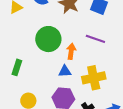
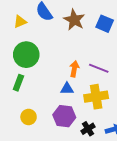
green circle: (48, 39) -> (26, 55), moved
purple line: (95, 39) -> (99, 68), moved

